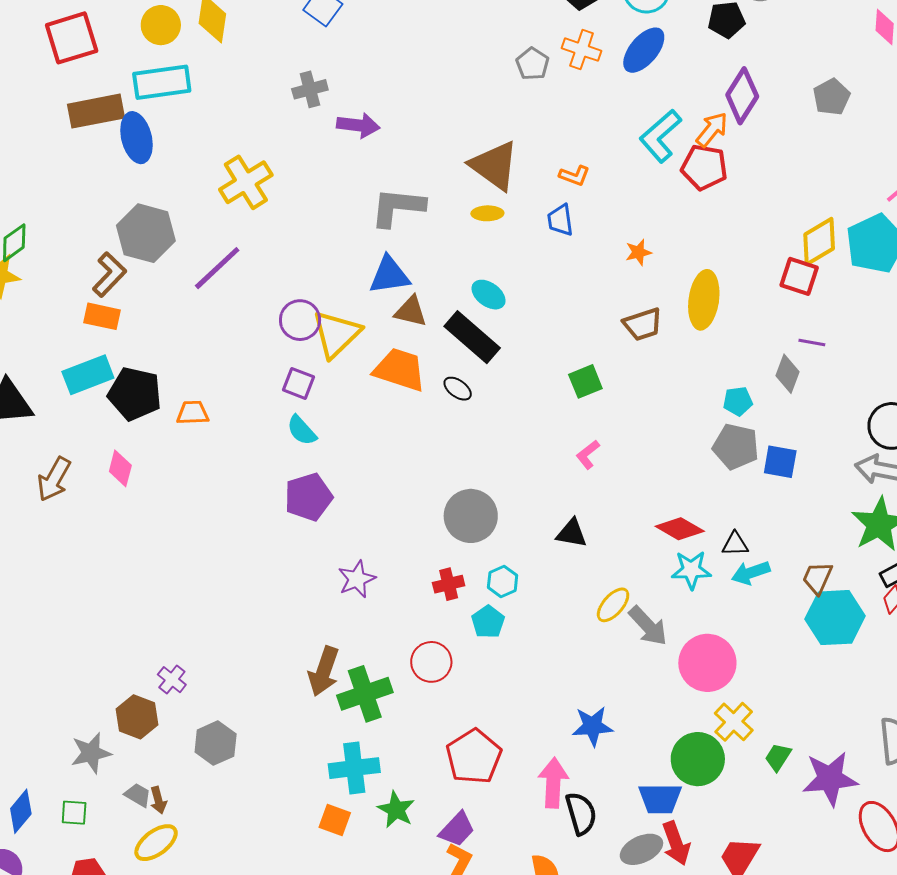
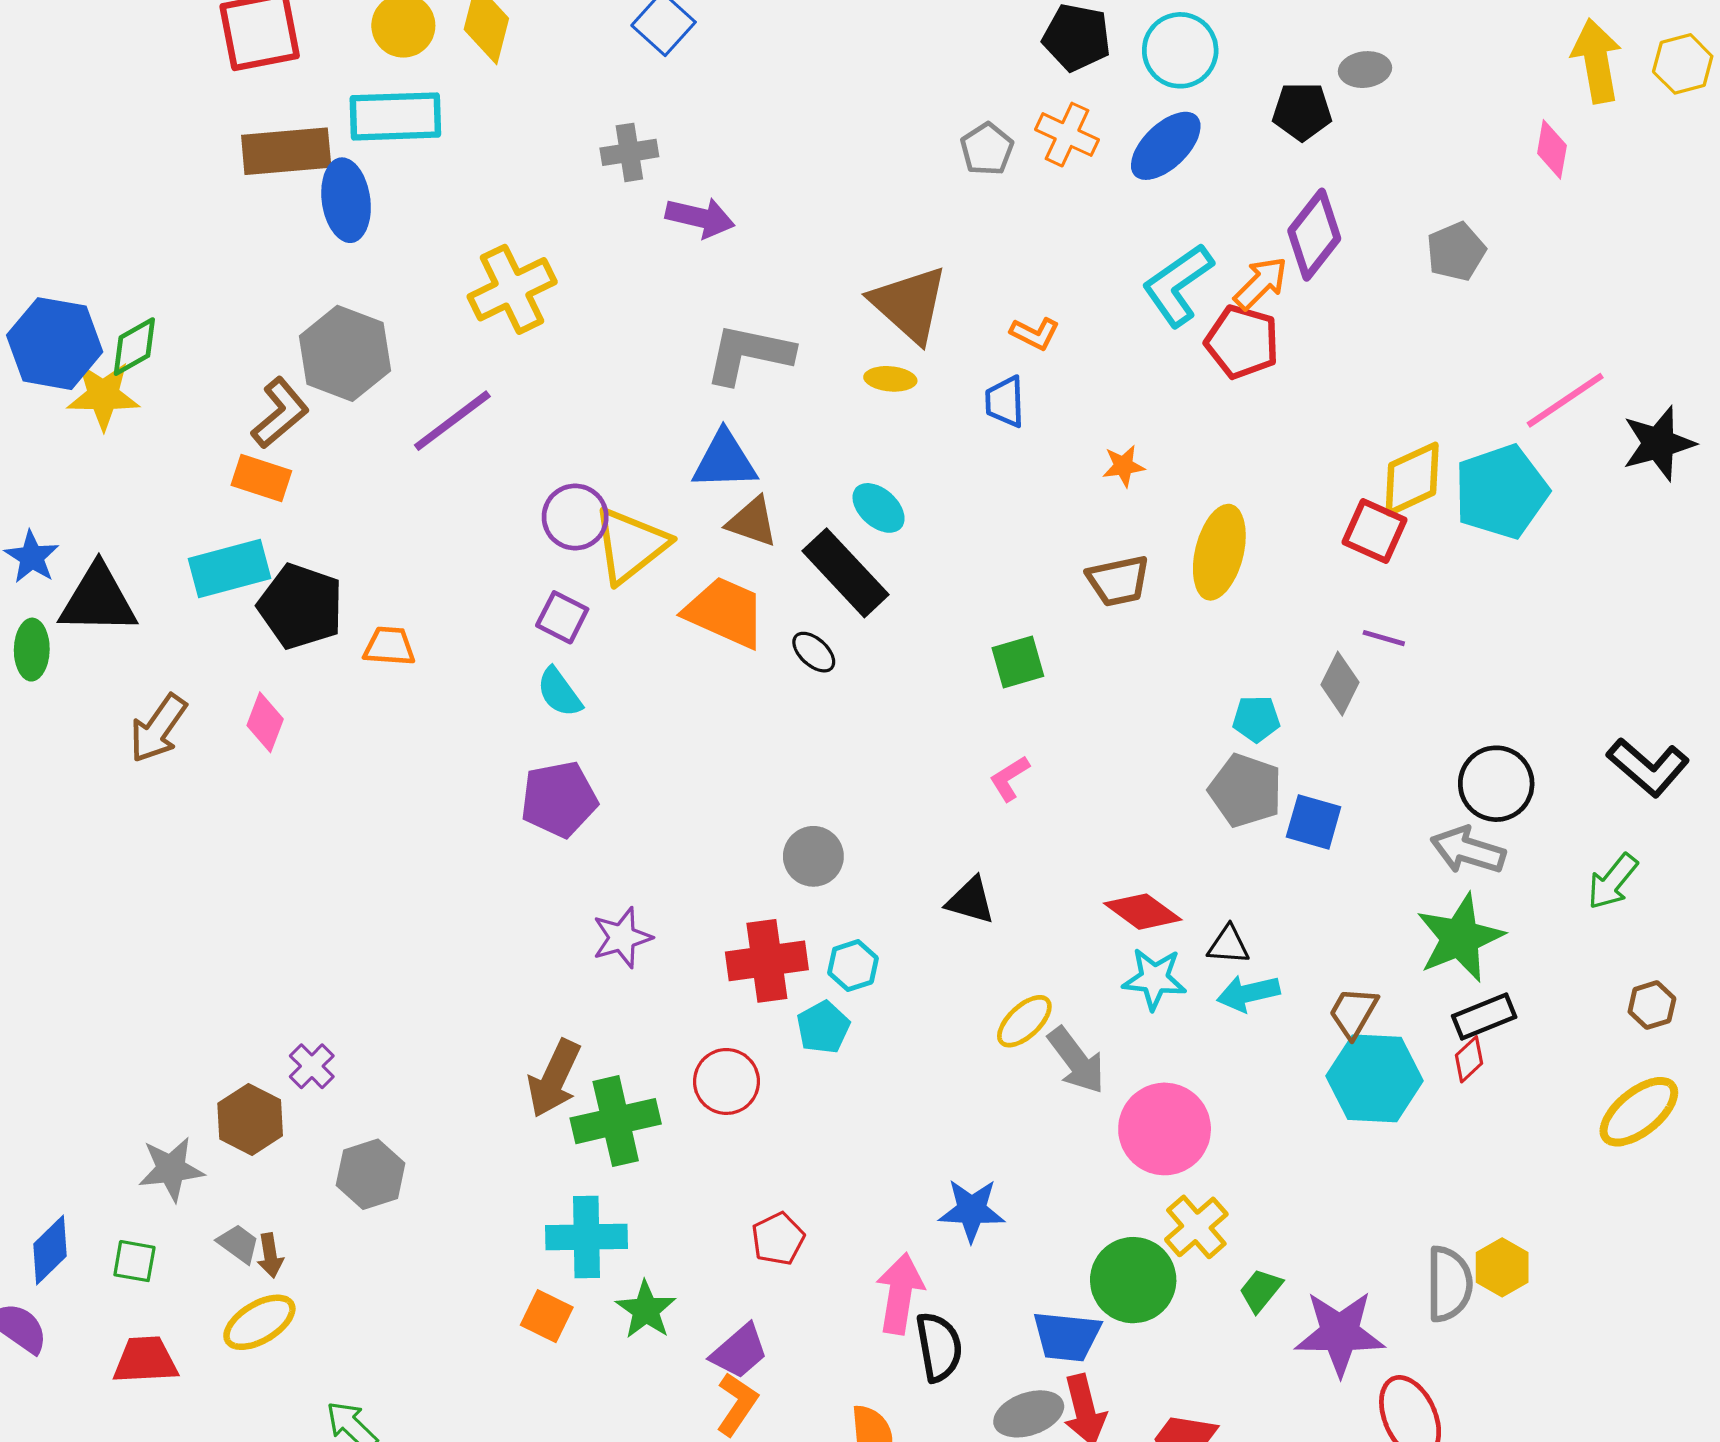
gray circle: (471, 516) -> (813, 856), size x0.7
red cross: (449, 584) -> (767, 961), size x1.6
red pentagon: (474, 757) -> (778, 1239), size x0.6

